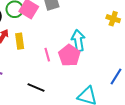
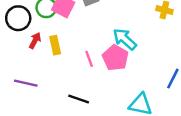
cyan arrow: (78, 40) -> (125, 39), turned -35

